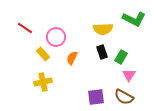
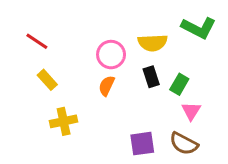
pink circle: (56, 37) -> (111, 55), moved
yellow rectangle: (43, 54) -> (47, 80), moved

